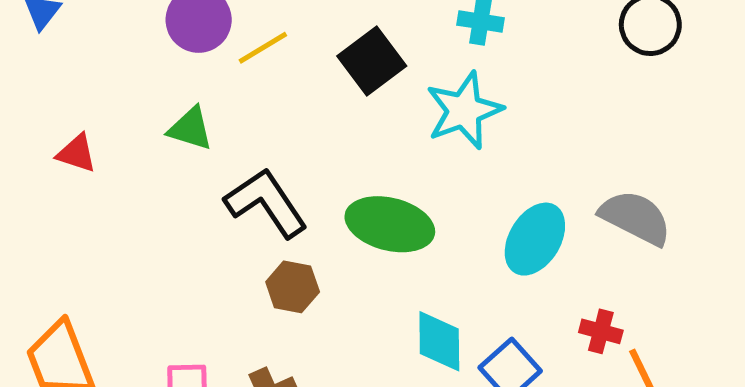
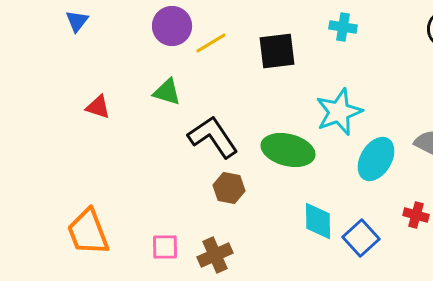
black square: (372, 61) -> (277, 51), turned 30
cyan star: (464, 110) -> (339, 112), moved

